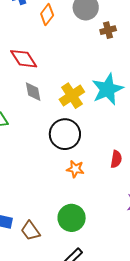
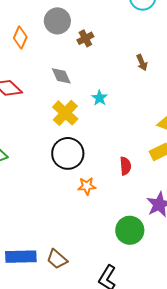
cyan star: (107, 89) -> (99, 98), size x0.5
gray diamond: (33, 92) -> (61, 76), moved
green circle: (72, 218) -> (130, 230), moved

